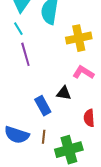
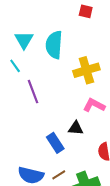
cyan line: (18, 29) -> (15, 66), moved
brown line: (44, 137) -> (59, 175), turned 56

